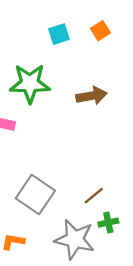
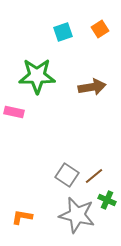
gray square: (35, 194) -> (67, 175), moved, size x0.7
green cross: (108, 223) -> (107, 200), turned 36

